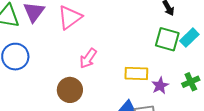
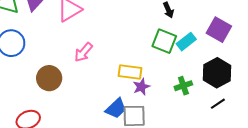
purple star: (160, 86) -> (141, 87), moved
brown circle: (70, 90) -> (49, 78), moved

